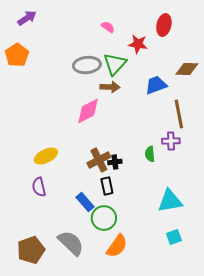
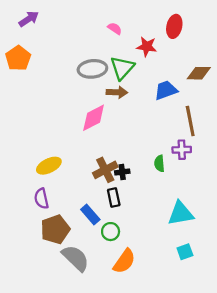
green circle: (104, 218) -> (111, 232), size x0.7
brown pentagon: (31, 250) -> (55, 229), moved

